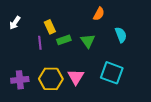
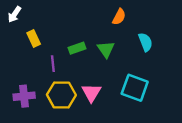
white arrow: (15, 23) -> (14, 14), moved
yellow rectangle: (50, 27) -> (34, 38), moved
purple line: (40, 43) -> (53, 64), moved

